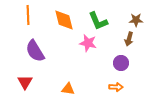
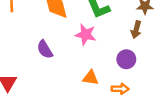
purple semicircle: (35, 51) -> (45, 49), moved, size x0.7
orange triangle: (68, 89) -> (90, 78), moved

